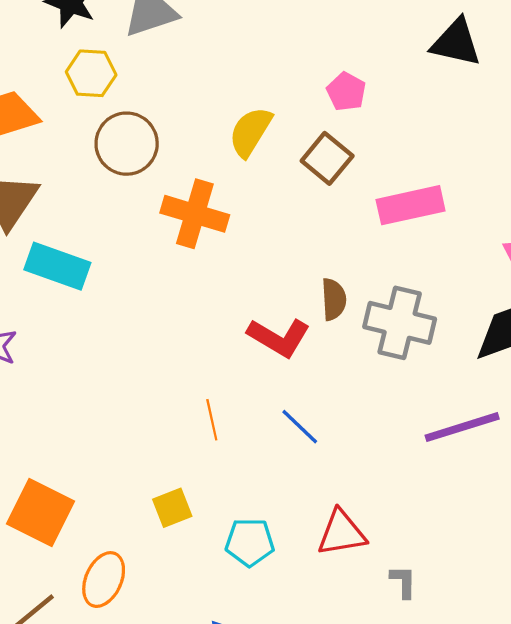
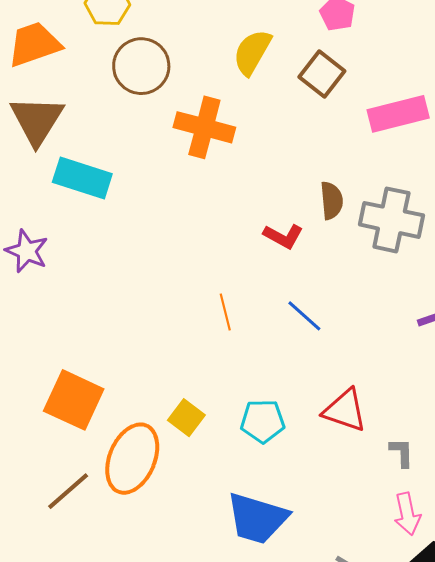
red L-shape: (279, 337) -> (283, 236), size x0.7
yellow square: (172, 508) -> (186, 418), moved, turned -30
red triangle: (342, 533) -> (345, 410), turned 30
orange ellipse: (104, 580) -> (132, 459), size x1.4

